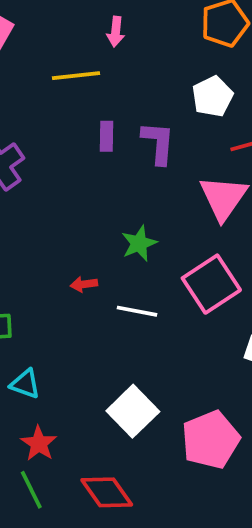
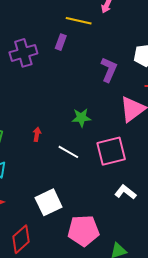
purple rectangle: (107, 136) -> (61, 42), moved
red arrow: (84, 284) -> (37, 134), moved, turned 88
red diamond: (107, 492) -> (21, 239), turned 64

